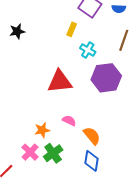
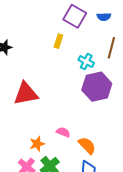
cyan cross: (88, 50) -> (86, 61), moved
red triangle: (60, 82) -> (26, 94), moved

